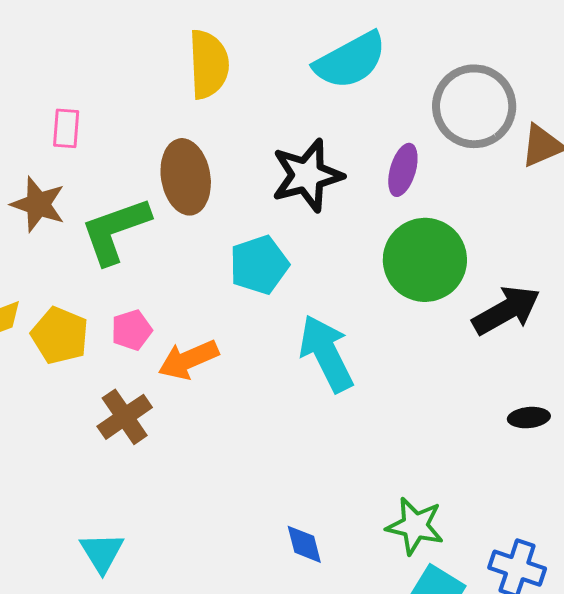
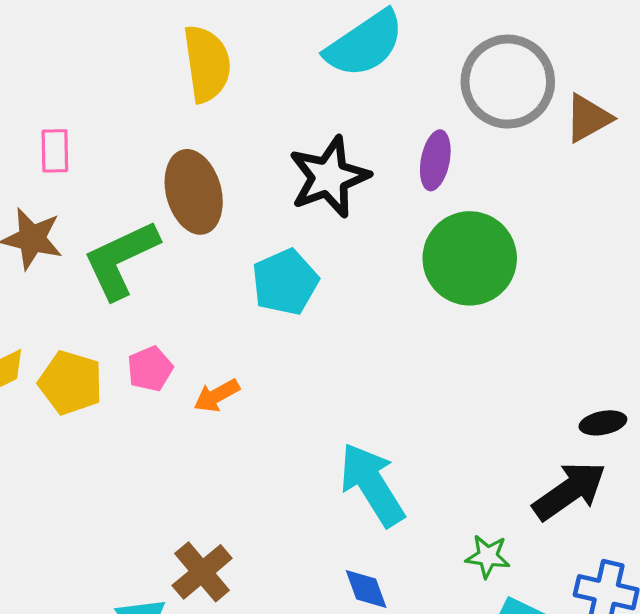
black arrow: (506, 310) -> (569, 491), moved
cyan arrow: (326, 353) -> (372, 485), moved
orange arrow: (188, 360) -> (217, 396), size x0.7
brown cross: (125, 417) -> (202, 572), moved
green star: (415, 526) -> (488, 556), size x0.7

